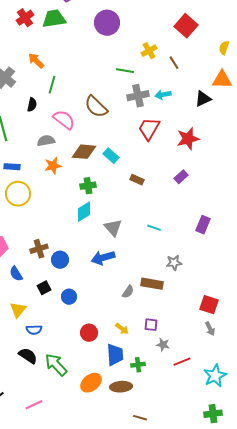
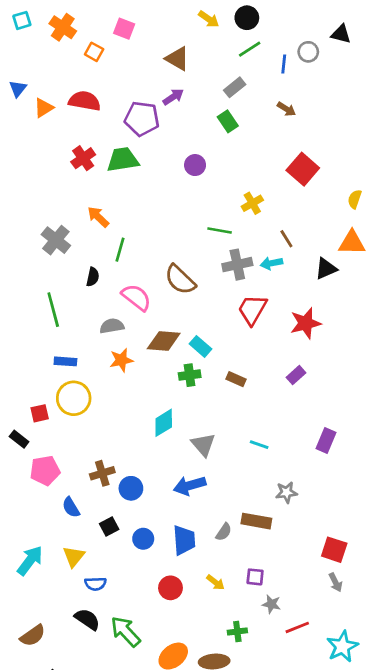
purple circle: (107, 23) -> (195, 165), size x0.6
brown line: (174, 63) -> (286, 239), moved
green cross: (88, 186) -> (190, 375), moved
blue trapezoid: (115, 355) -> (184, 540), moved

